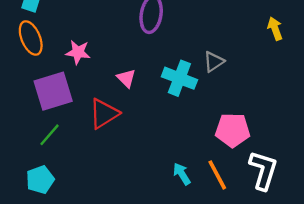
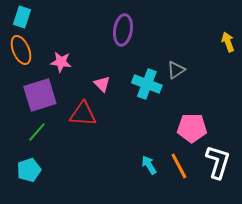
red triangle: (104, 114) -> (83, 114), turned 36

